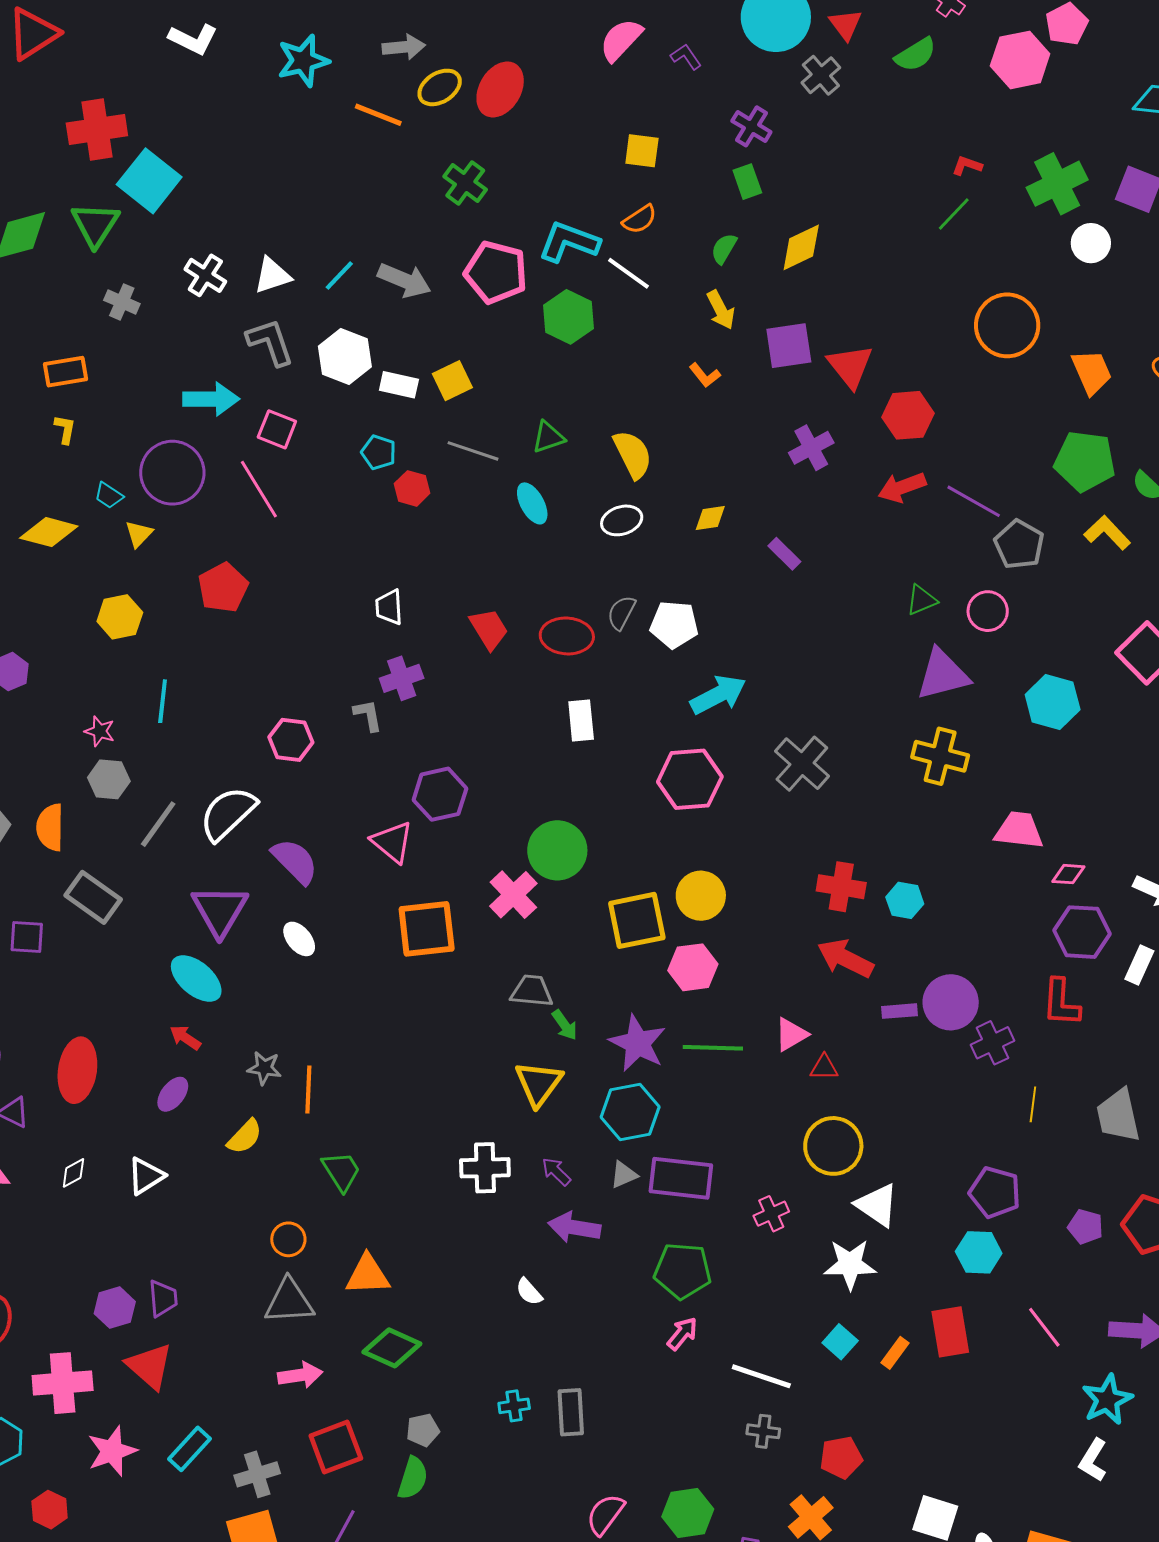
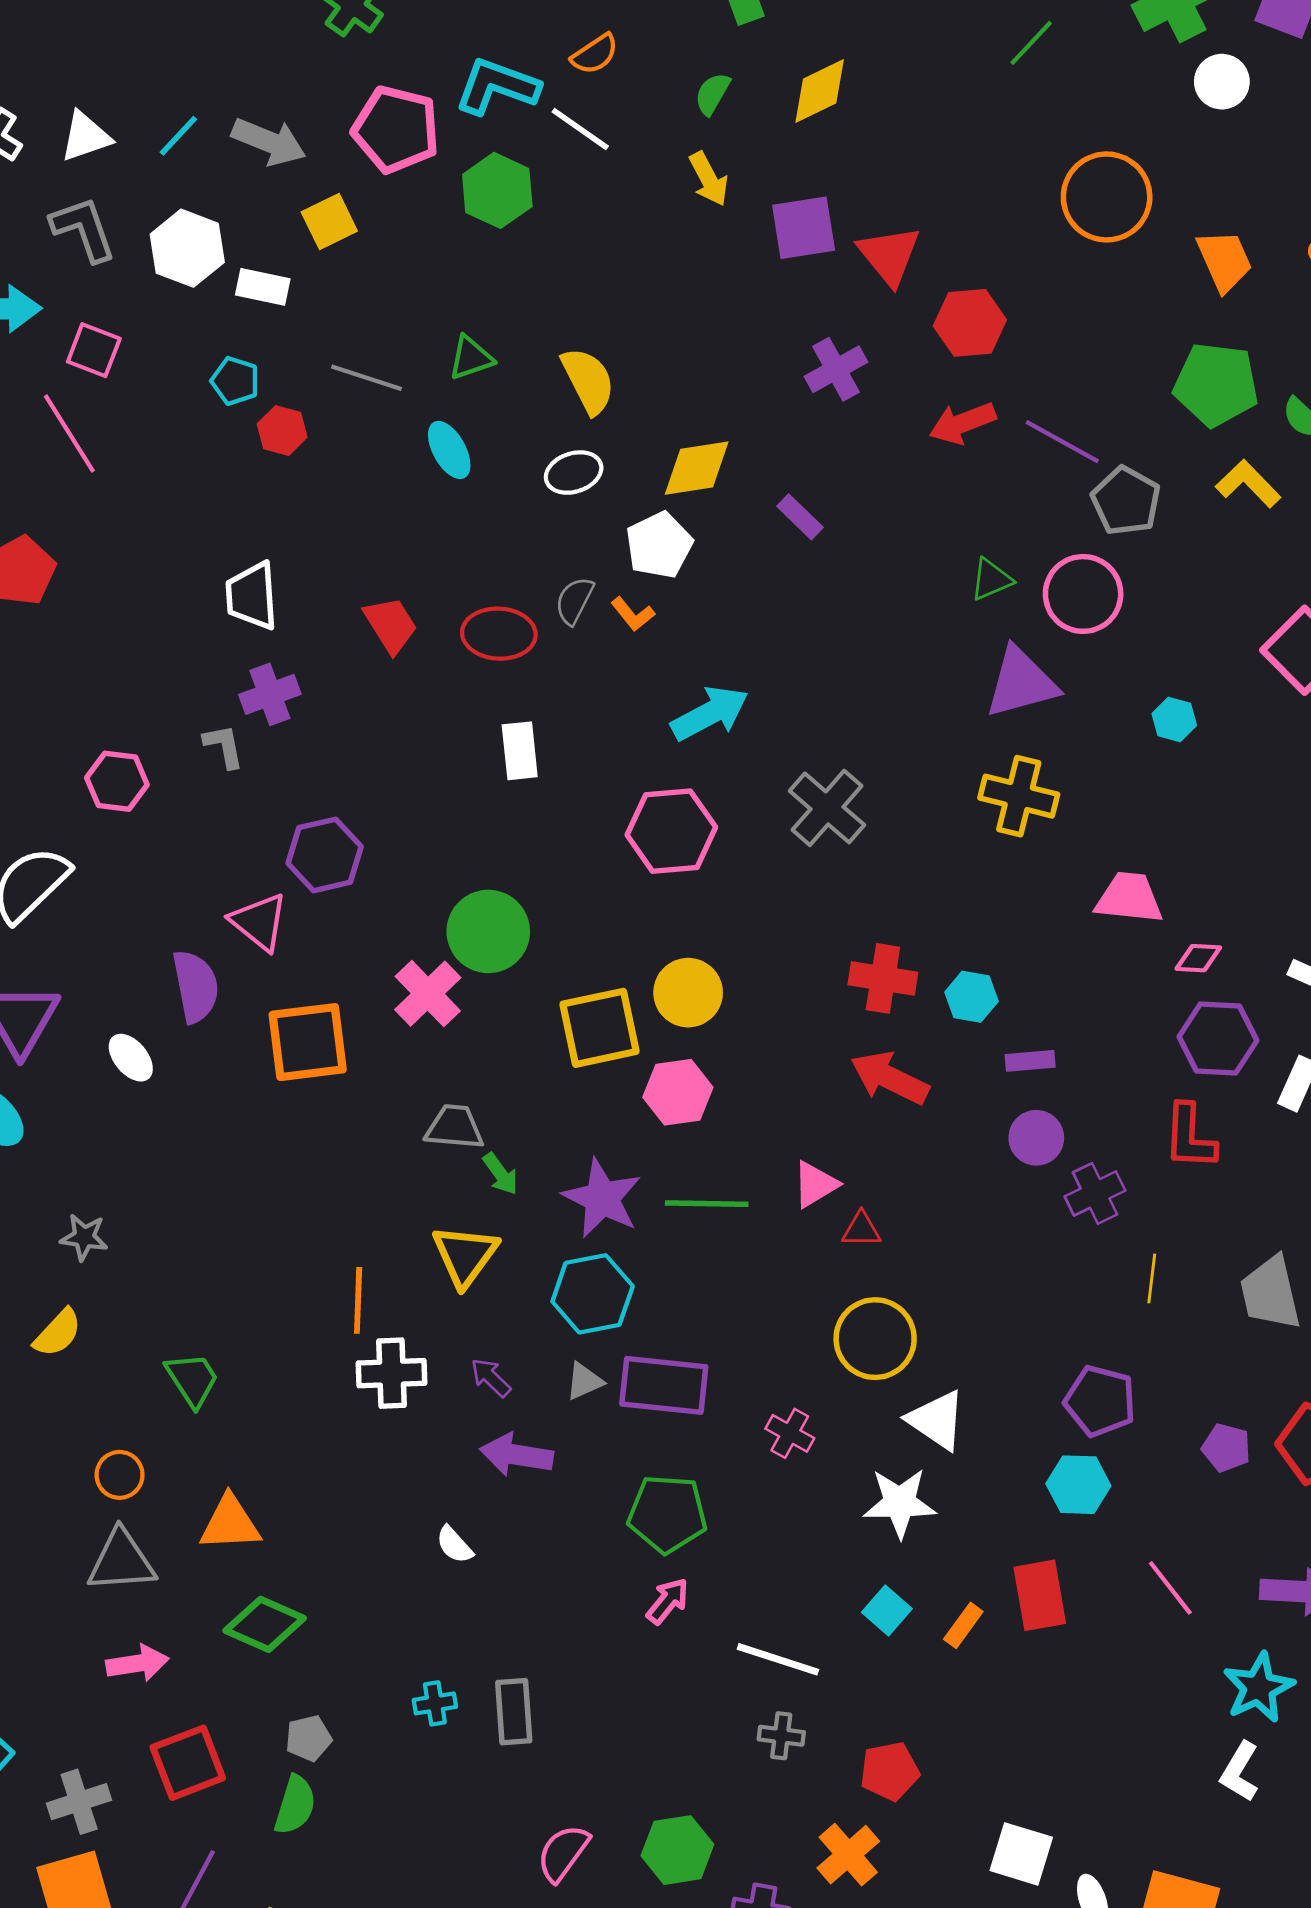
orange L-shape: (705, 375) -> (633, 614), moved
yellow square: (452, 381) -> (329, 221), moved
yellow diamond: (710, 518) -> (697, 468), size x1.6
white trapezoid: (389, 607) -> (252, 596), size x1.4
pink circle: (988, 611) -> (1083, 594), size x1.4
white pentagon: (674, 625) -> (659, 545), moved, turned -30
cyan hexagon: (1053, 702) -> (1174, 720), size x0.6
purple semicircle: (295, 861) -> (196, 986), moved, turned 34
purple circle: (951, 1002) -> (1036, 1138), size x0.7
purple rectangle: (899, 1011) -> (1030, 1061), moved
orange line: (308, 1090) -> (358, 1300), moved
pink cross: (771, 1214) -> (790, 1433), turned -36

